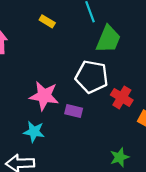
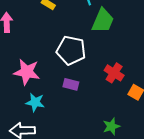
white pentagon: (92, 77) -> (71, 50), moved
pink star: (44, 96) -> (27, 72), moved

